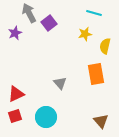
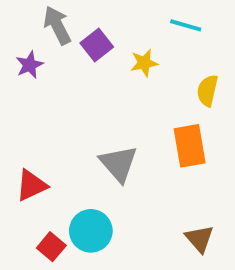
yellow star: (85, 34) -> (144, 63), moved
gray triangle: (60, 83) -> (118, 164), size x1.5
red square: (15, 116) -> (51, 247), moved, turned -32

